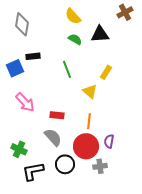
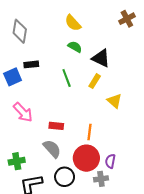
black triangle: (100, 34) -> (101, 58), moved, turned 30
yellow rectangle: (106, 72) -> (95, 81), moved
yellow triangle: (90, 91) -> (114, 101), moved
purple semicircle: (109, 141) -> (110, 161), moved
green cross: (19, 149) -> (17, 161), turned -35

